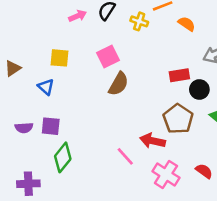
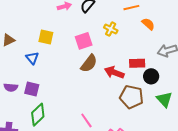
yellow cross: (139, 21) -> (111, 29), moved
brown pentagon: (178, 119) -> (131, 97), turned -30
red arrow: (152, 141) -> (114, 72), moved

